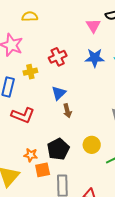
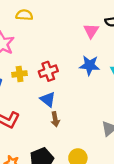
red cross: (58, 57) -> (48, 71), moved
blue triangle: (59, 93) -> (48, 99), turned -42

